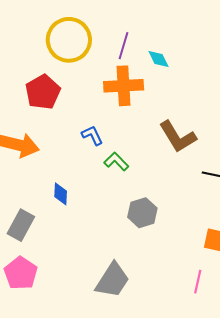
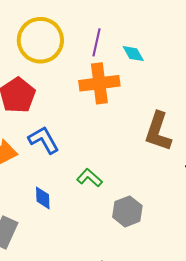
blue L-shape: (92, 135) -> (44, 140), moved, size x1.4
brown L-shape: (178, 137) -> (158, 132), turned 54
green L-shape: (116, 162) -> (89, 178), moved

